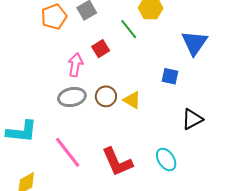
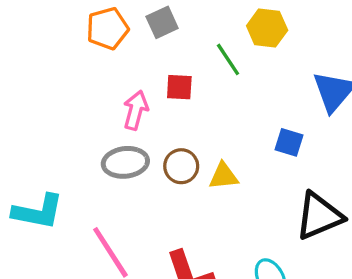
red square: (101, 49) -> (179, 87), turned 30
yellow triangle: (132, 100) -> (224, 176), turned -42
black triangle: (192, 119) -> (319, 216), size x1.4

